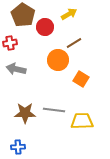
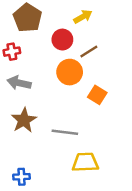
red circle: (45, 27) -> (62, 40), moved
brown star: (25, 113) -> (24, 120), moved, turned -30
yellow trapezoid: (82, 121) -> (85, 162), moved

